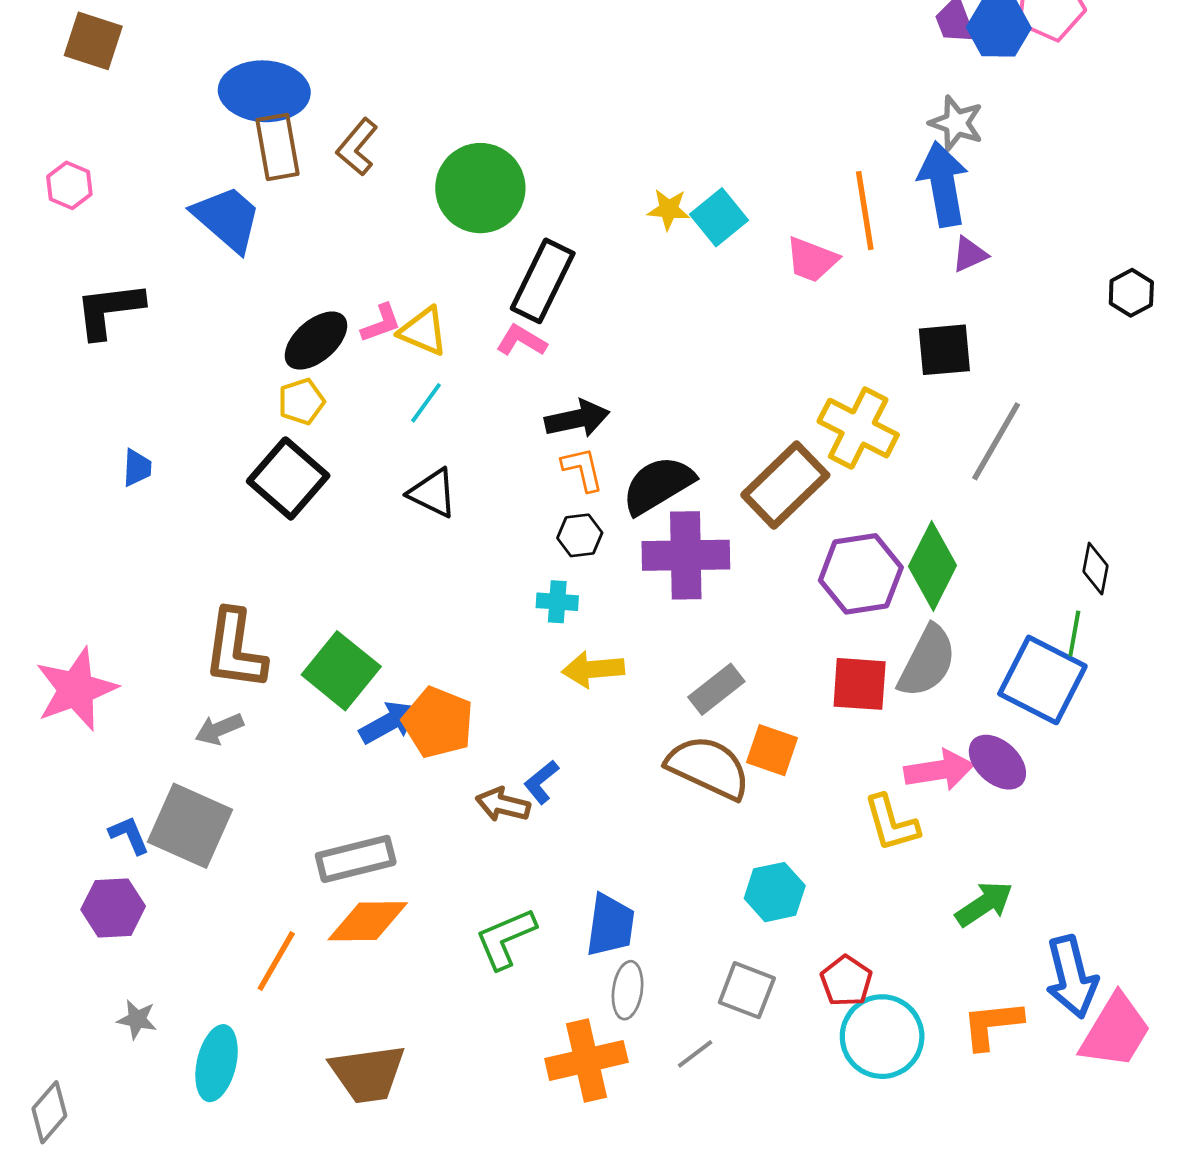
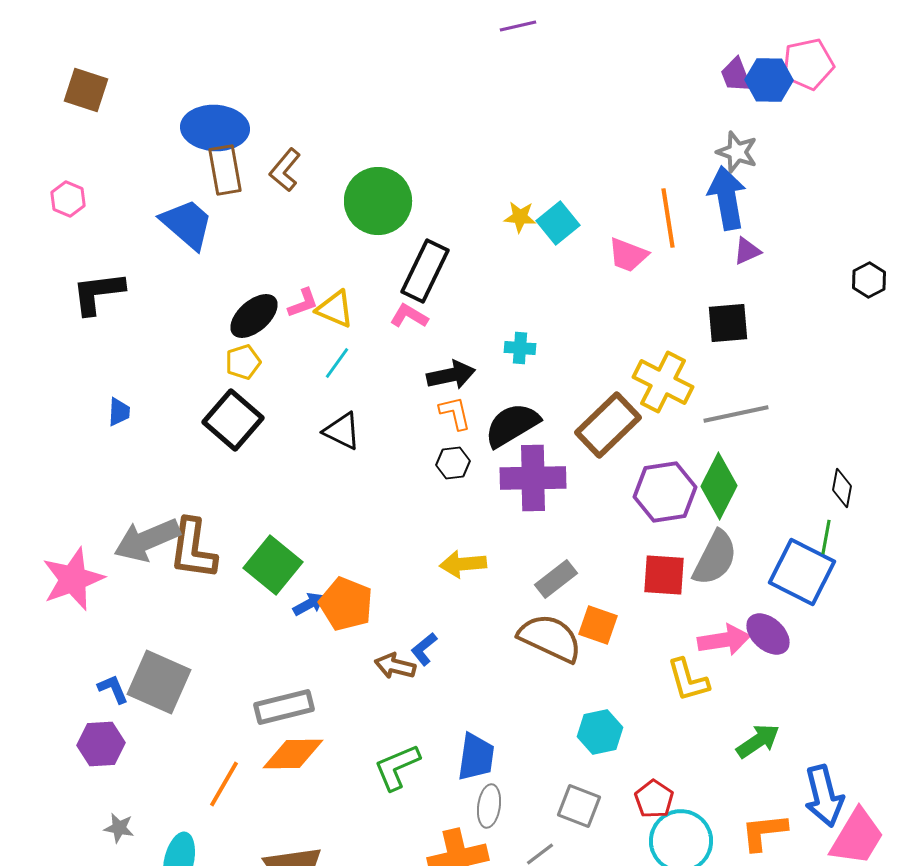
gray line: (996, 441) -> (736, 414), moved, turned 48
cyan cross: (557, 602) -> (520, 348), moved
blue arrow: (389, 722) -> (309, 604), size x0.7
gray arrow: (219, 729) -> (147, 540), moved, size x1.8

